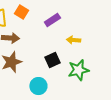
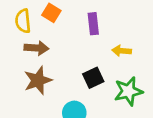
purple rectangle: (52, 20) -> (93, 24), turned -63

